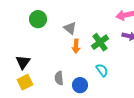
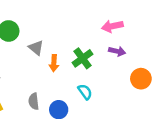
gray triangle: (70, 28) -> (36, 48), moved

